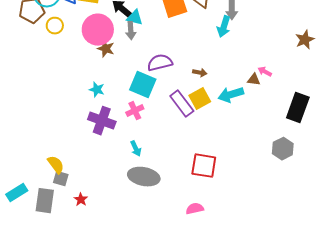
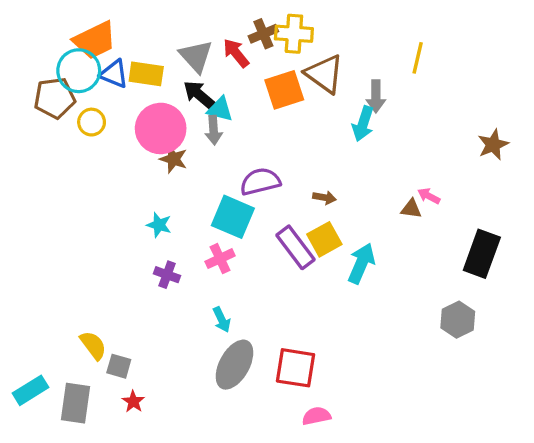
cyan arrow: (231, 95) -> (361, 263), moved, turned 130
purple cross: (102, 121) -> (167, 275), size x0.6
red square: (204, 166) -> (296, 368), moved
gray ellipse: (144, 177) -> (234, 365), turned -72
gray square: (61, 179) -> (119, 366), moved

